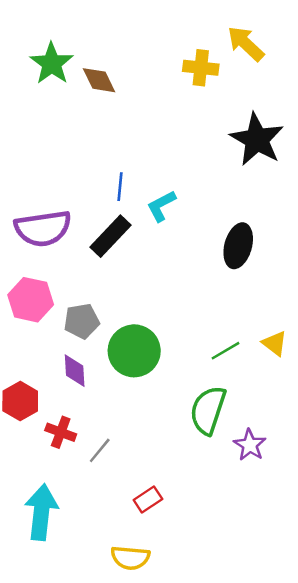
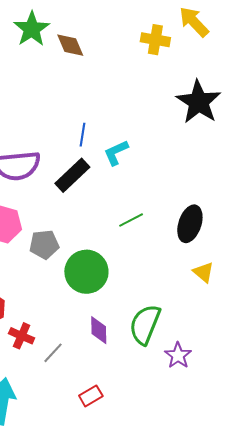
black ellipse: (238, 246) -> (190, 224), moved
green line: (226, 351) -> (131, 220), moved
purple diamond: (75, 371) -> (99, 330), moved

